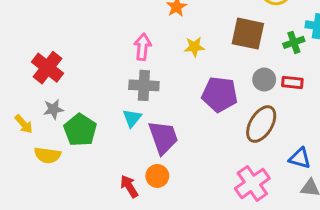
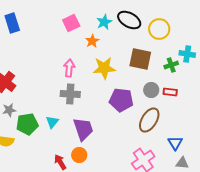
yellow star: (194, 47) -> (104, 68), size x1.6
cyan triangle: (132, 118) -> (52, 122), moved
green pentagon: (80, 130) -> (27, 124), turned 30
blue triangle: (300, 158) -> (175, 143), turned 42

